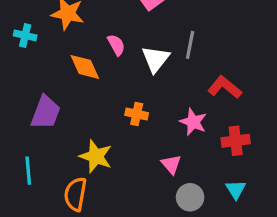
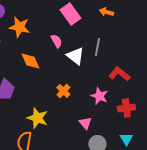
pink semicircle: (116, 45) -> (56, 41), moved
white triangle: (156, 59) -> (75, 56), turned -30
orange cross: (137, 114) -> (63, 91), turned 32

